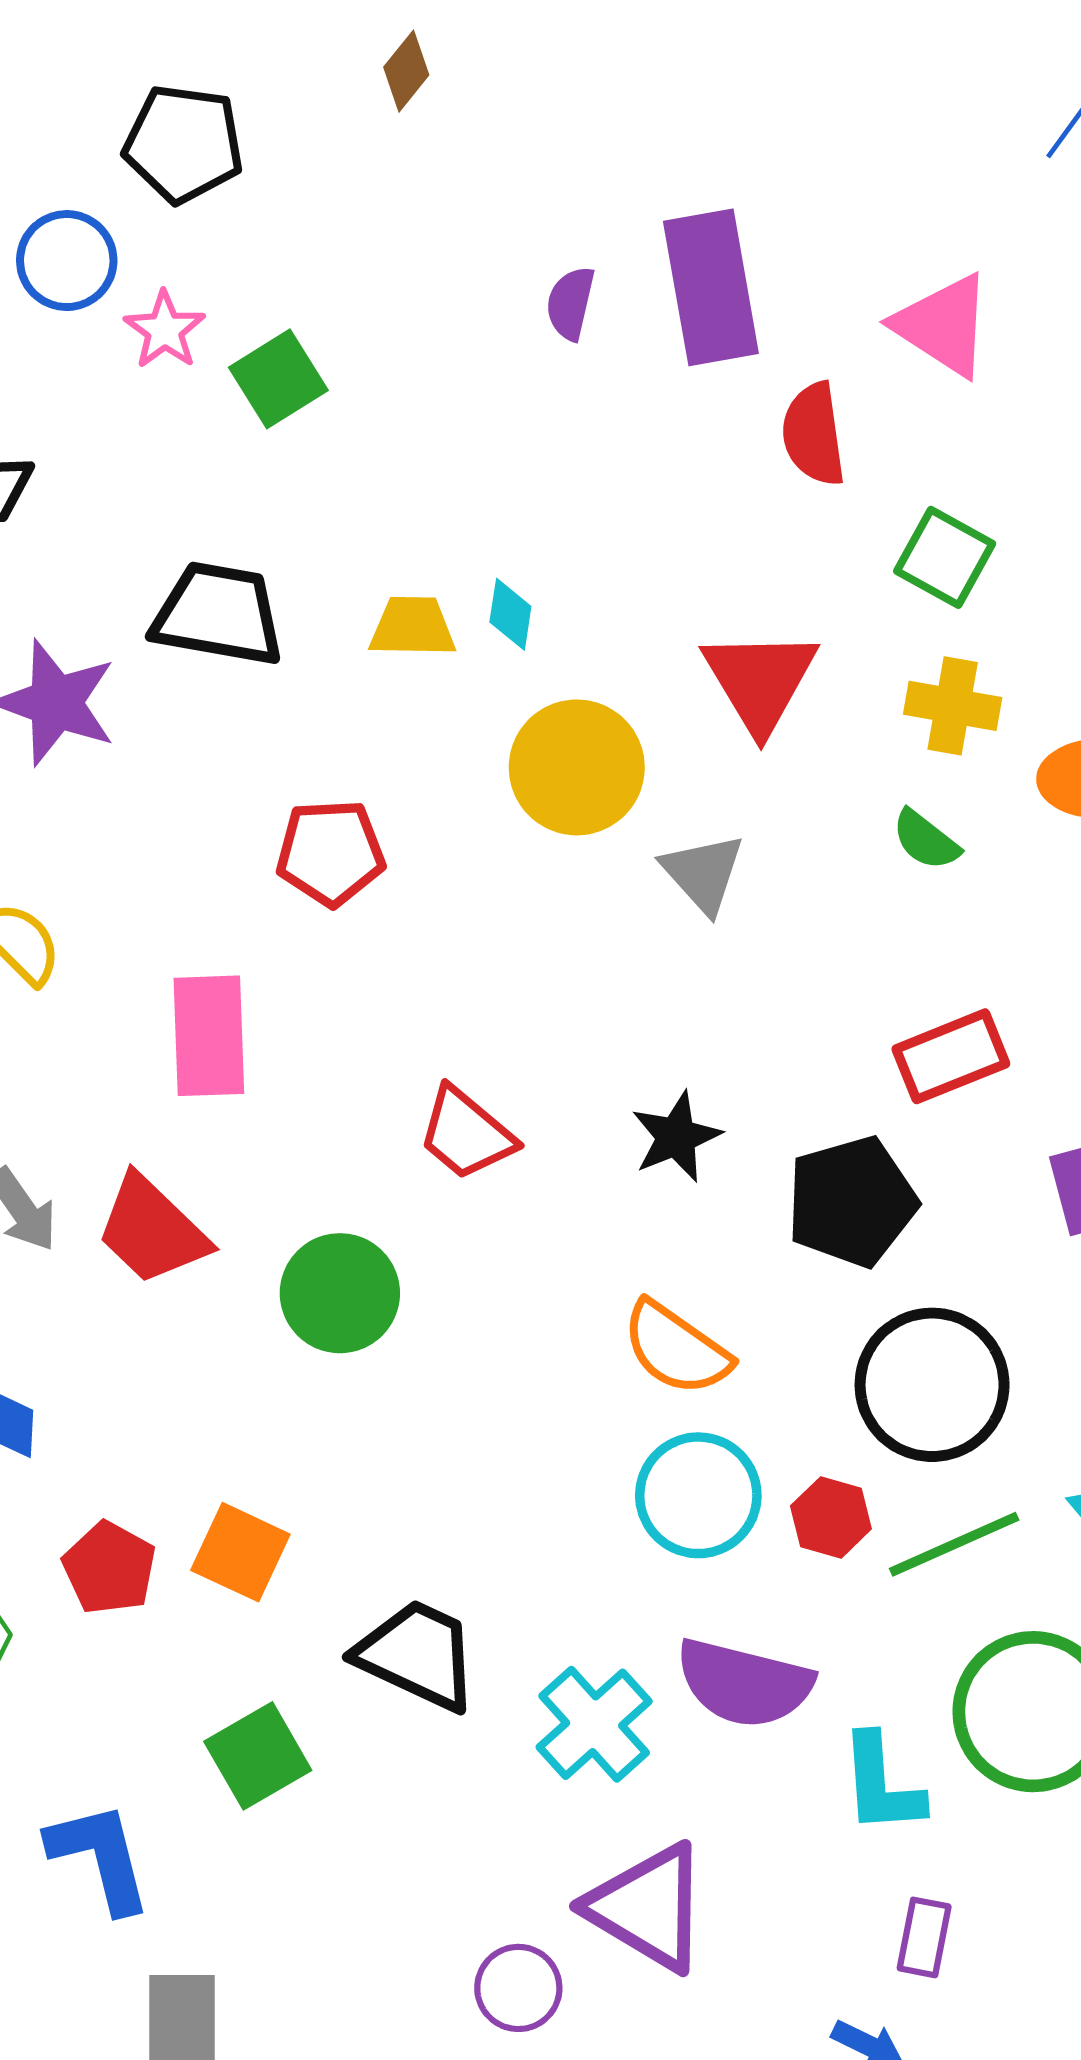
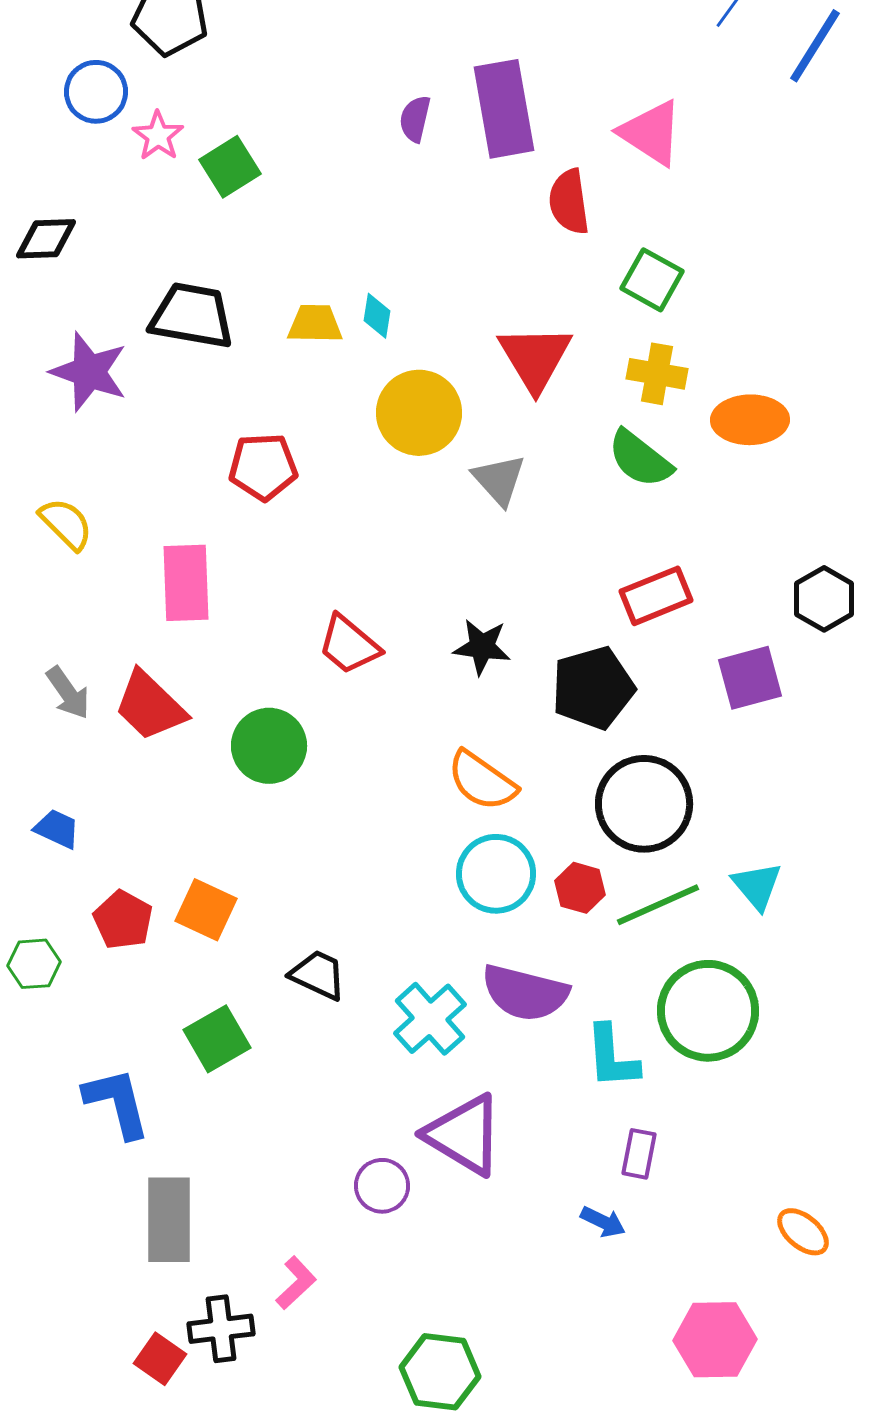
green semicircle: (926, 840) -> (640, 459), size x1.5
black star: (676, 1137) -> (482, 647), turned 30
black trapezoid: (417, 1655) -> (318, 975), size x0.7

